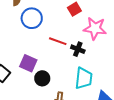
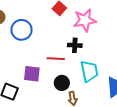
red line: (58, 41) -> (56, 59), moved
black circle: (42, 78) -> (62, 83), moved

